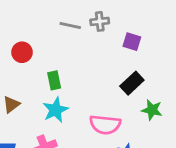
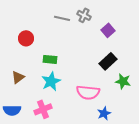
gray cross: (100, 21) -> (84, 15), turned 32
purple square: (132, 42) -> (108, 30), turned 32
green rectangle: (54, 80) -> (50, 59), turned -72

